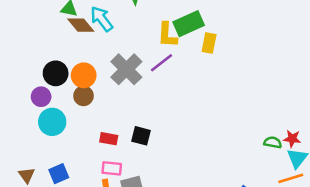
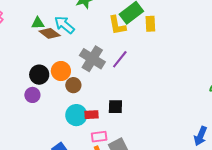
purple line: (161, 63) -> (120, 59), moved
brown circle: (83, 96) -> (73, 85), moved
cyan circle: (52, 122) -> (76, 115), moved

